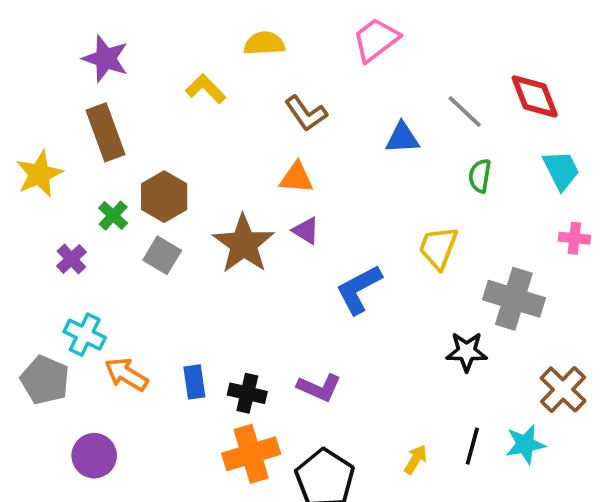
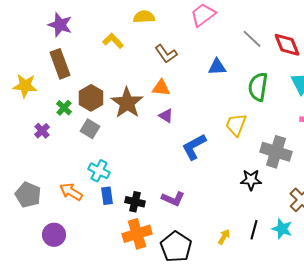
gray line: (465, 112) -> (252, 39), moved
yellow star: (39, 174) -> (25, 86), turned 30
green semicircle: (480, 176) -> (258, 87), size x1.6
brown star: (244, 244) -> (127, 103), moved
cyan cross: (85, 335) -> (99, 171), moved
cyan star: (525, 444) -> (282, 229), turned 30

